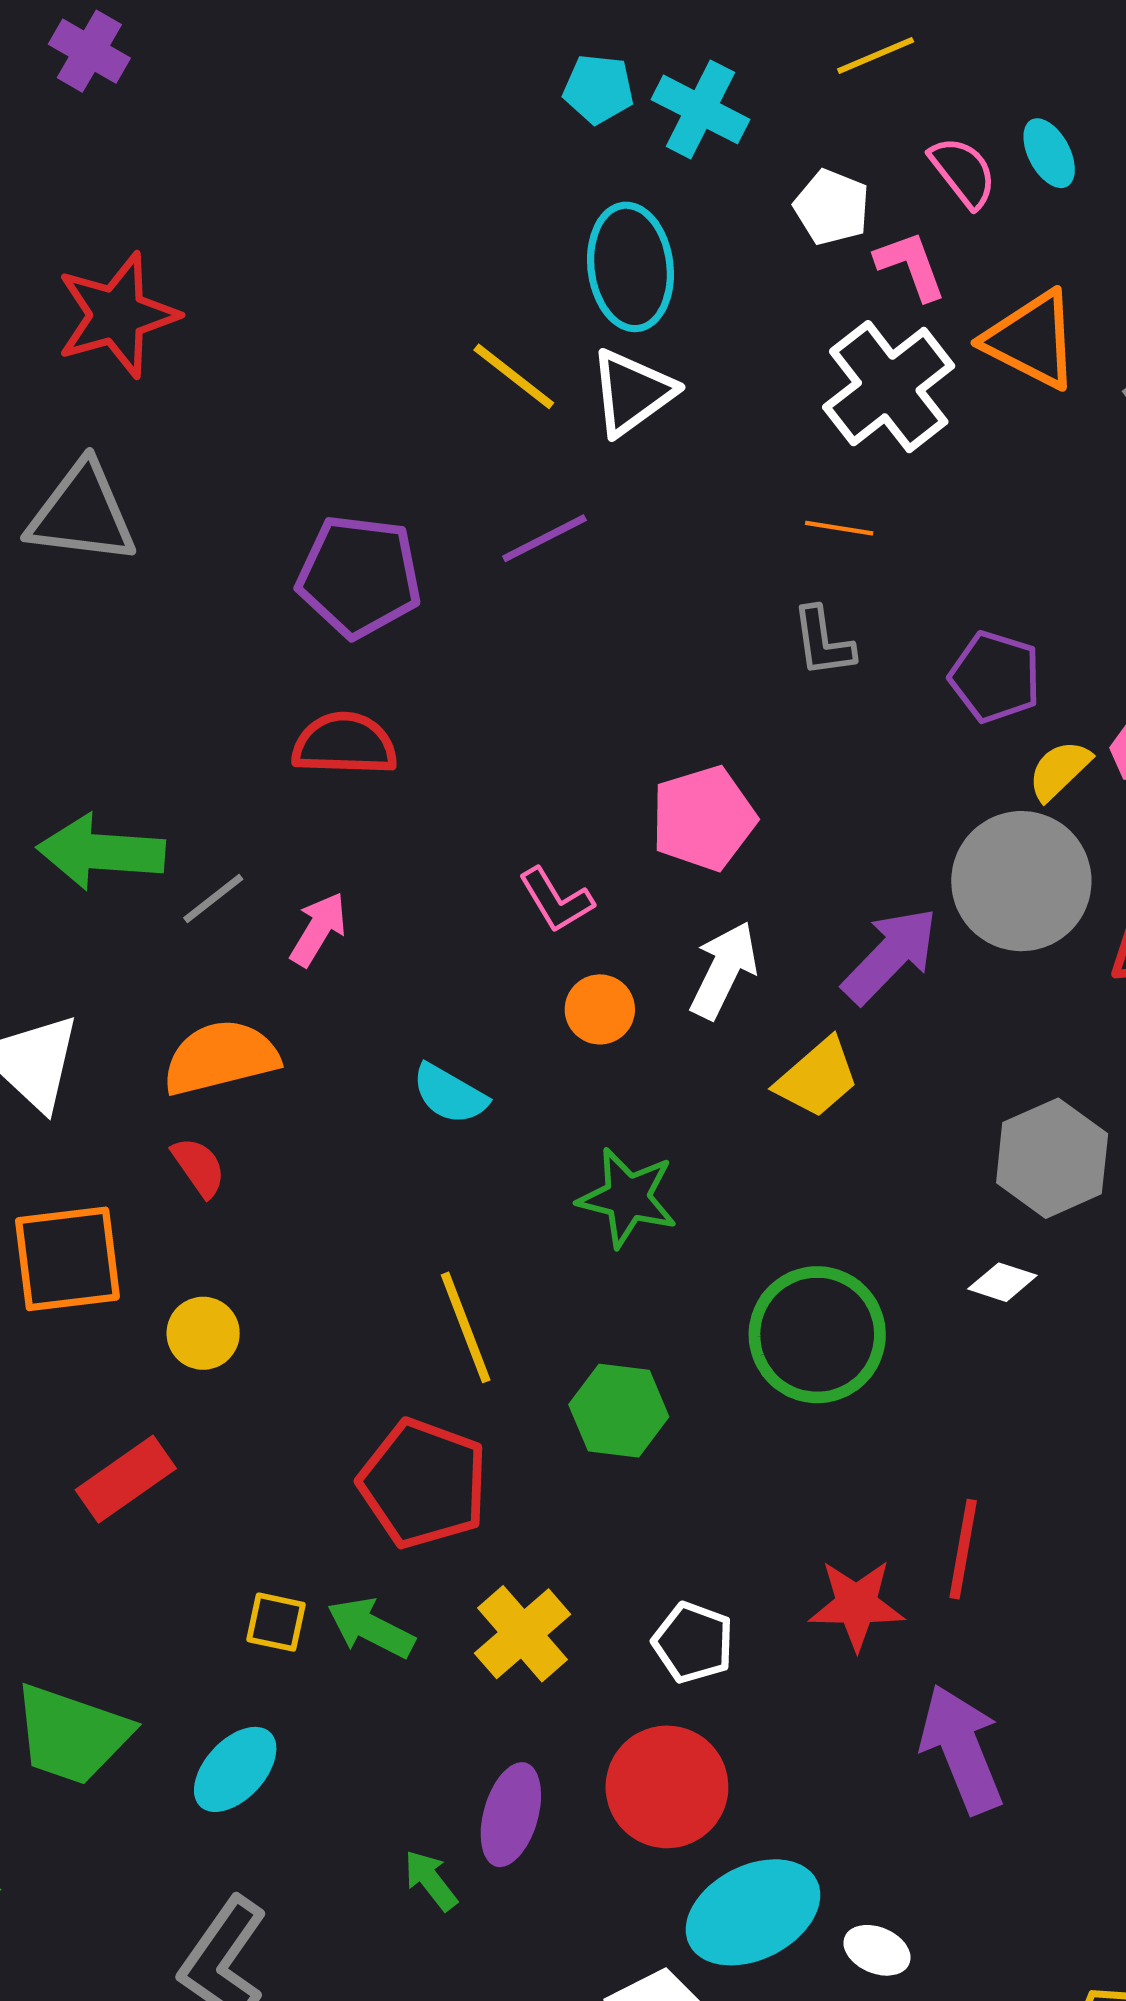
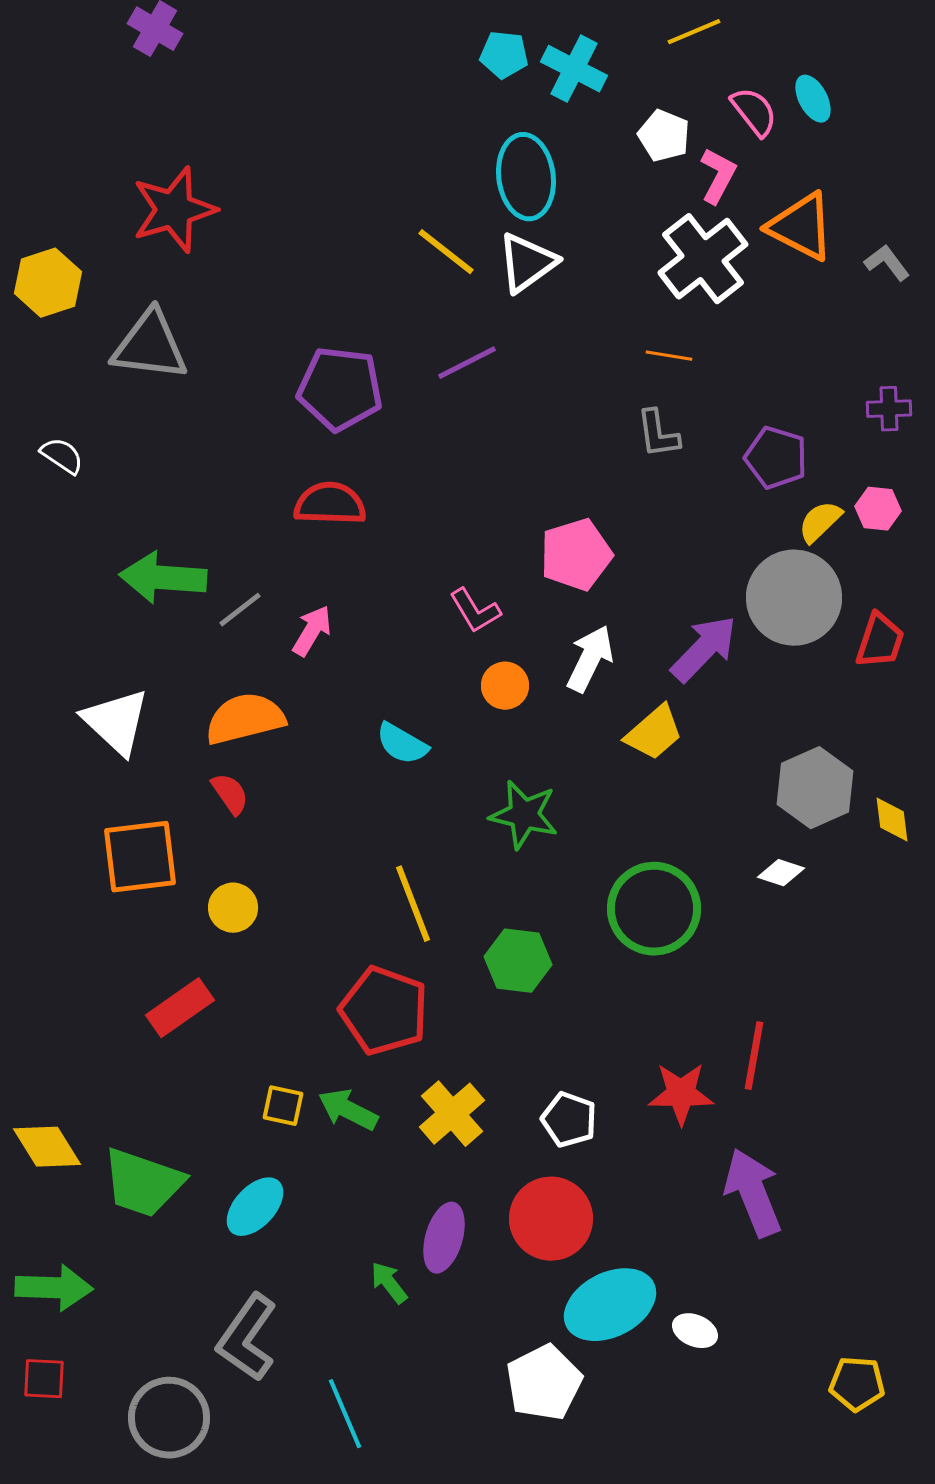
pink L-shape: (911, 265) -> (718, 176), turned 48

